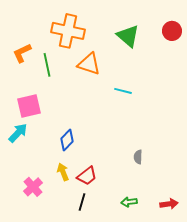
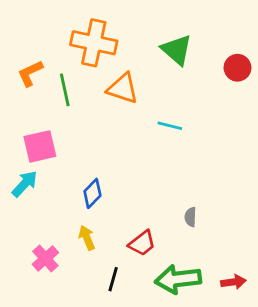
red circle: (172, 31) -> (237, 68), moved
red trapezoid: (87, 176) -> (142, 243), moved
green arrow: (129, 202) -> (178, 279), size x2.0

